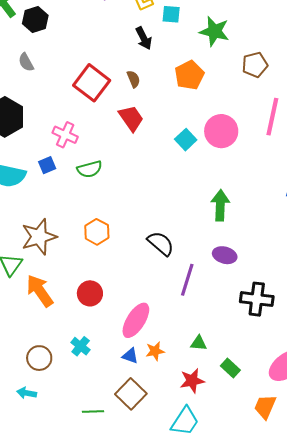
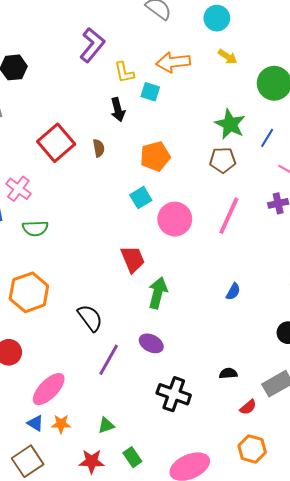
green star: (214, 31) -> (230, 124), moved
red trapezoid: (131, 118) -> (133, 259), moved
cyan square: (186, 140) -> (141, 198), moved
orange hexagon: (97, 232) -> (29, 292), size x1.5
green triangle: (199, 343) -> (106, 425), turned -36

